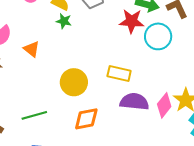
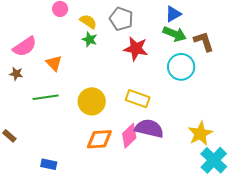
red star: (132, 21) -> (136, 49), moved
pink diamond: (164, 105) -> (129, 136), moved
green line: (34, 115) -> (46, 97), moved

